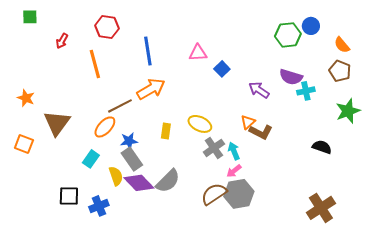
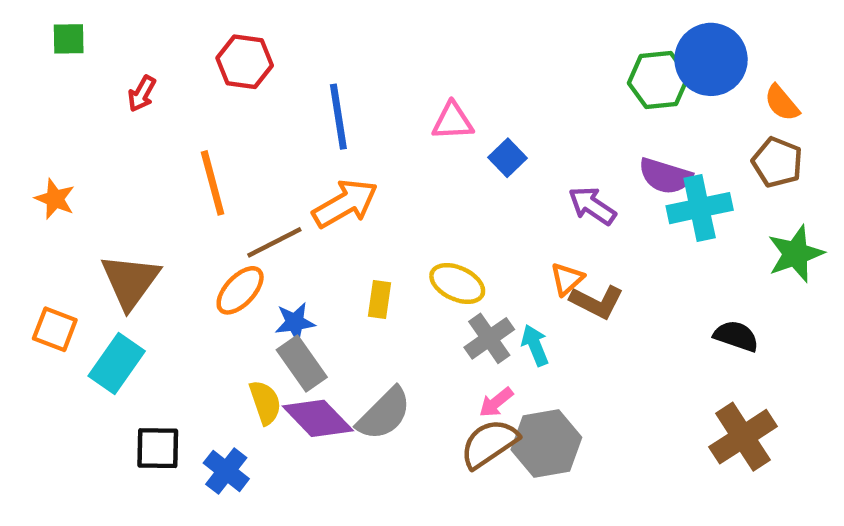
blue circle: (311, 26) -> (711, 59), size x1.8
orange line: (95, 64) -> (213, 183), moved
cyan cross: (306, 91) -> (700, 208), size x1.5
orange star: (26, 98) -> (55, 199), moved
cyan rectangle: (91, 159) -> (117, 364), moved, size x1.4
pink arrow: (234, 171) -> (496, 402), moved
blue cross: (99, 206) -> (226, 471), turned -30
brown cross: (321, 208) -> (743, 437), moved

